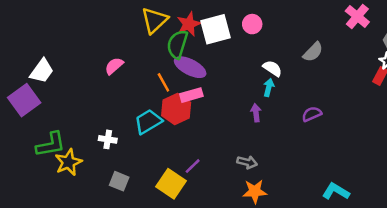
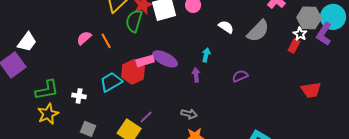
gray semicircle: (313, 52) -> (258, 31), moved, size x1.4
purple ellipse: (190, 67) -> (165, 59), moved
white semicircle: (272, 68) -> (226, 27), moved
orange line: (163, 82) -> (106, 41), moved
green L-shape: (51, 144) -> (47, 90), moved

